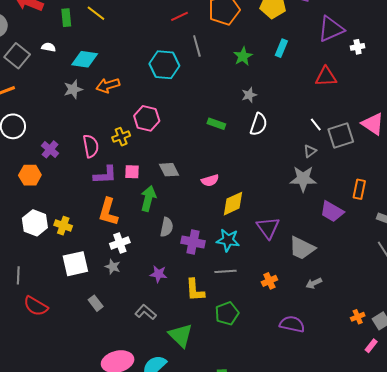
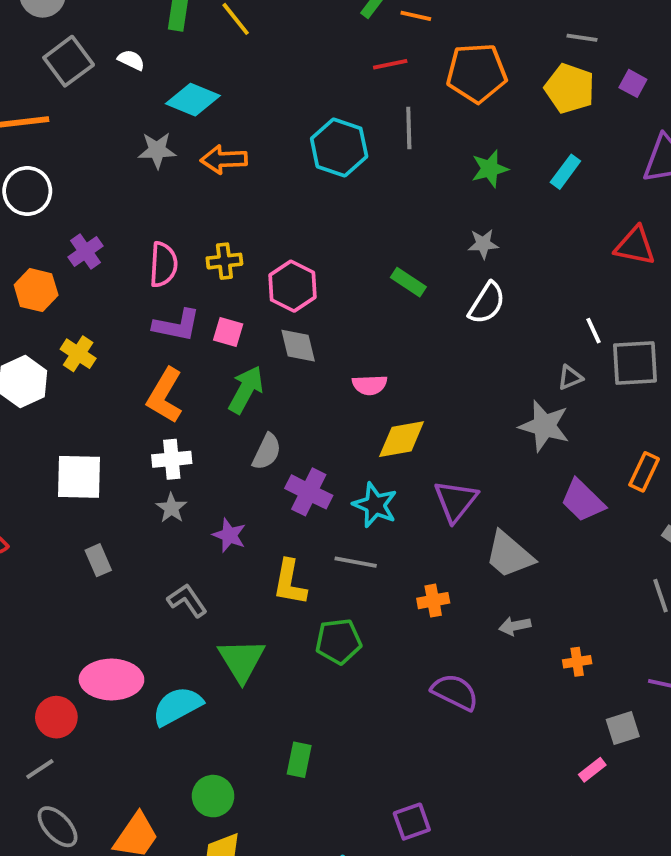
pink hexagon: (147, 118) -> (292, 286), moved
yellow cross: (63, 226) -> (78, 354), moved
gray star: (113, 267) -> (171, 508), moved
orange cross: (358, 317) -> (577, 662), moved

